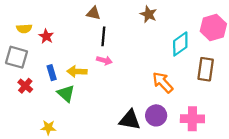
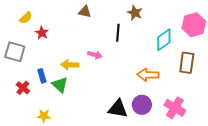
yellow semicircle: (24, 29) -> (26, 18), moved, turned -40
black line: (103, 36) -> (118, 33), moved
blue rectangle: (52, 73) -> (42, 76), moved
orange arrow: (163, 82) -> (148, 75), turned -45
red cross: (25, 86) -> (23, 88), moved
pink cross: (192, 119) -> (175, 108), turned 30

